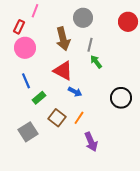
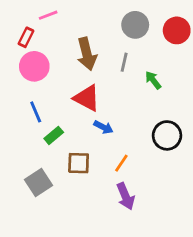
pink line: (35, 11) -> (48, 15), turned 48
gray circle: (83, 18) -> (135, 25), moved
green arrow: (96, 62) -> (153, 80), moved
brown square: (57, 118) -> (79, 163), turned -36
orange line: (79, 118) -> (121, 163), moved

